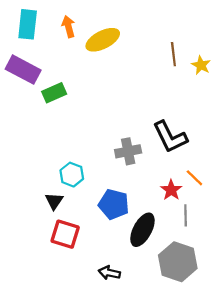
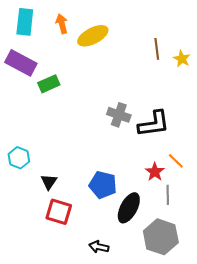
black L-shape: (170, 137) -> (154, 124), turned -72
gray cross: (128, 151) -> (119, 115), moved, turned 30
cyan hexagon: (72, 175) -> (19, 158), moved

